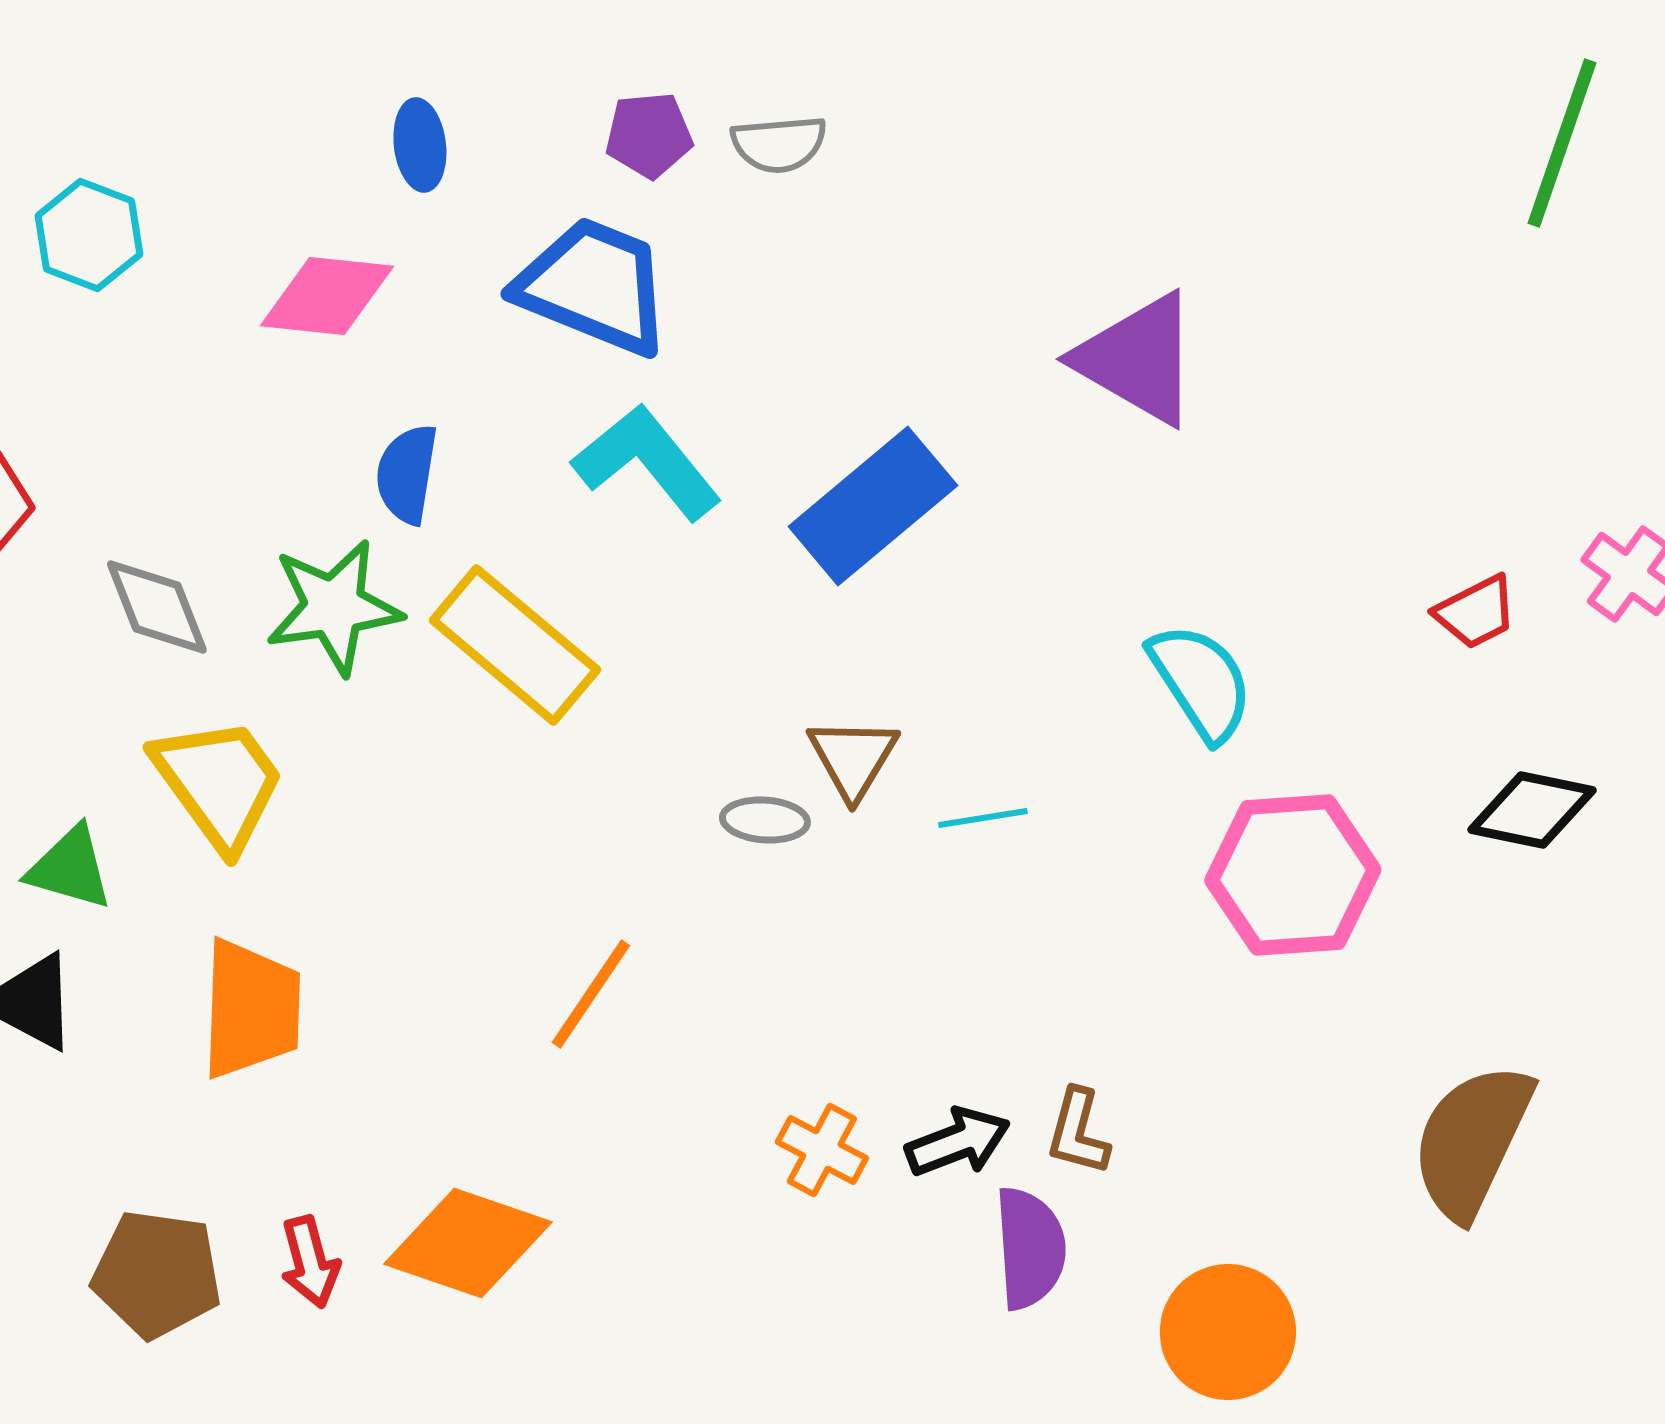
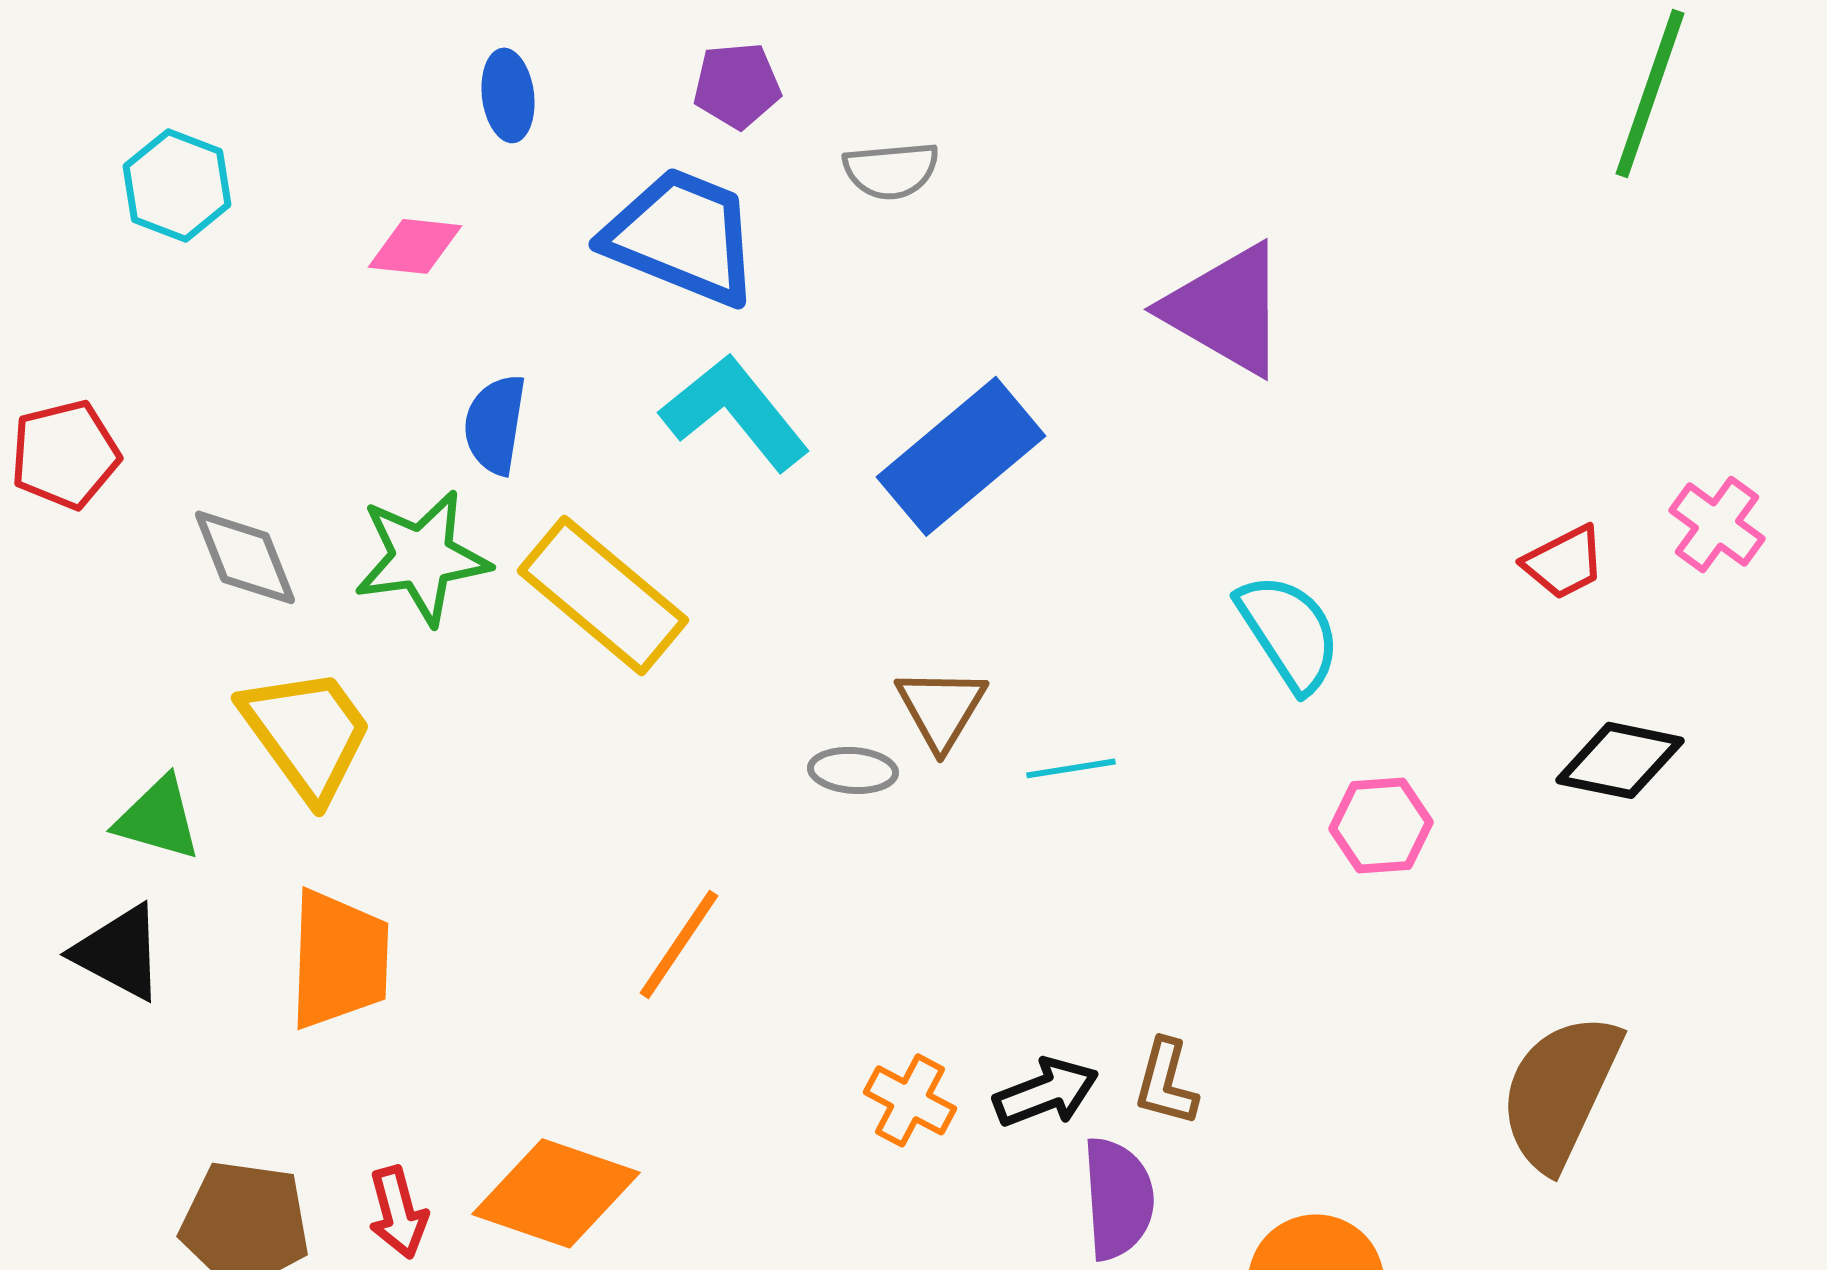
gray semicircle: (779, 144) -> (891, 170), moved
pink diamond: (327, 296) -> (415, 246), size x0.7
pink hexagon: (1293, 875) -> (1381, 825), size x0.6

